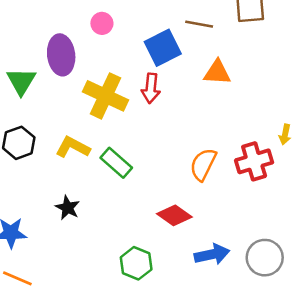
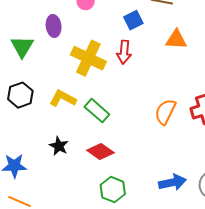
blue square: (163, 48) -> (133, 20), size x0.7
purple ellipse: (61, 55) -> (54, 26), size x0.7
red diamond: (174, 215) -> (100, 151), moved

